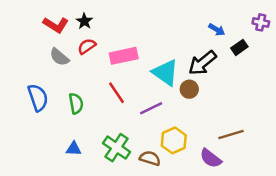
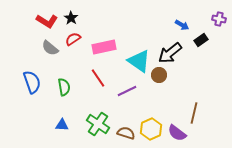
brown line: (231, 134) -> (194, 113), turned -60
yellow hexagon: (174, 140) -> (151, 129), moved

